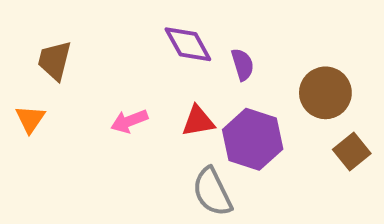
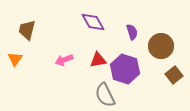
purple semicircle: (243, 64) -> (132, 32), moved

